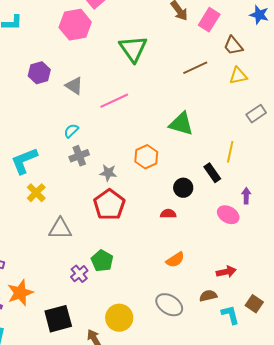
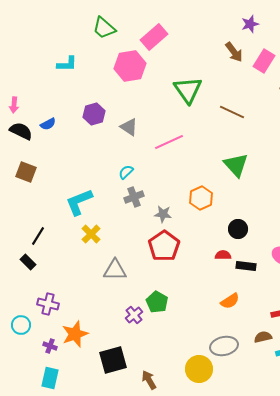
brown line: (195, 68) -> (232, 112), moved, turned 50
green triangle: (181, 124) -> (236, 165), turned 32
black rectangle: (212, 173) -> (246, 266), moved, turned -48
gray ellipse: (169, 305) -> (224, 346), turned -44
yellow circle: (119, 318) -> (199, 369), moved

